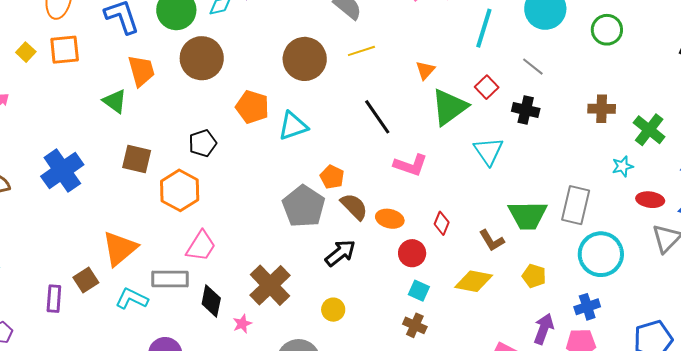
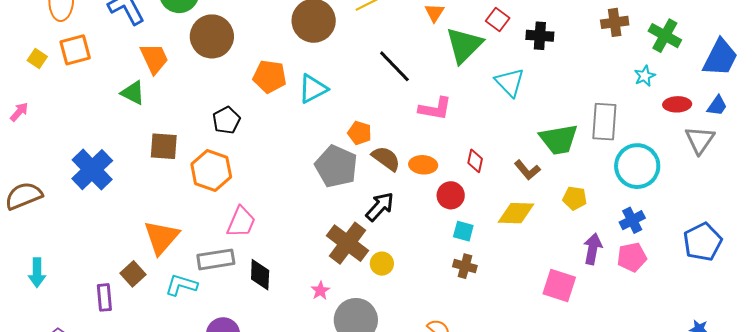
brown cross: (270, 285) -> (348, 243), moved
pink star: (242, 324) -> (320, 291), moved

